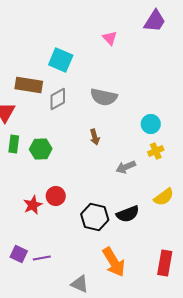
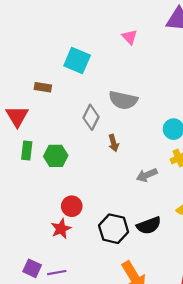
brown rectangle: (29, 85) -> (43, 87), size x0.6
gray diamond: (58, 99) -> (91, 117), moved, turned -35
red star: (33, 205) -> (61, 229), moved

